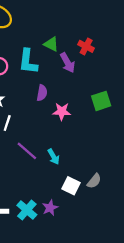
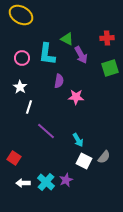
red cross: (86, 46) -> (107, 38), moved, turned -32
green square: (101, 101) -> (110, 68), moved
cyan arrow: (54, 157) -> (78, 140), moved

